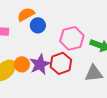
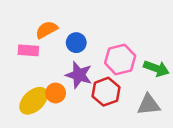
orange semicircle: (26, 14) -> (47, 30), moved
purple star: (40, 64) -> (79, 75), moved, turned -30

